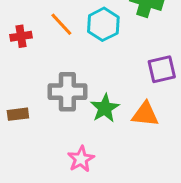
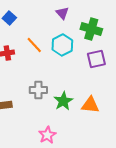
purple square: (162, 69) -> (96, 59), moved
gray cross: (67, 92) -> (38, 90), size x0.7

